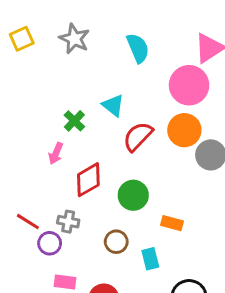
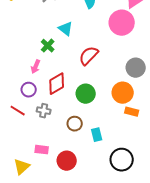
cyan triangle: (113, 105) -> (66, 29), moved
orange circle: (184, 130) -> (123, 93), moved
orange rectangle: (172, 223) -> (132, 112), moved
purple circle: (50, 243) -> (29, 90), moved

